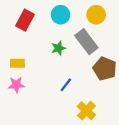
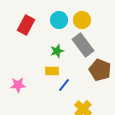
yellow circle: (96, 15) -> (82, 20), moved
yellow rectangle: (17, 63) -> (52, 71), moved

